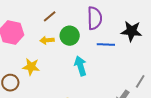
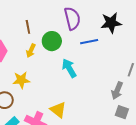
brown line: (50, 16) -> (28, 27), turned -48
yellow arrow: (47, 40) -> (31, 51), turned -48

